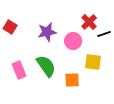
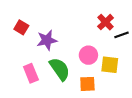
purple star: (47, 32) -> (47, 40), moved
pink circle: (73, 41) -> (88, 55), moved

